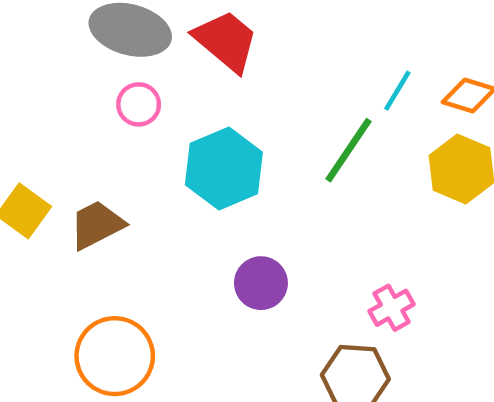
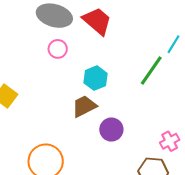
cyan hexagon: (224, 168) -> (95, 78), size x0.7
brown trapezoid: (97, 225) -> (84, 106), moved

